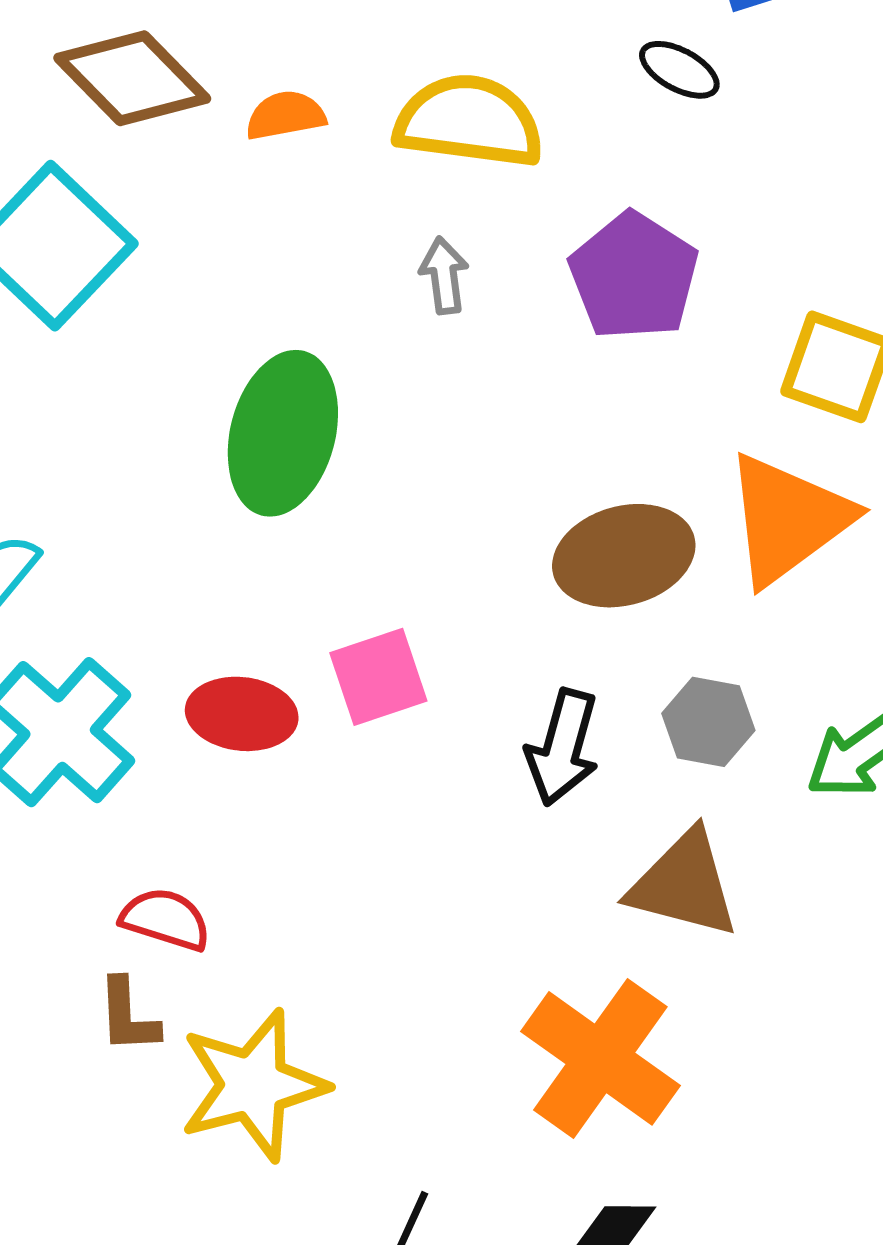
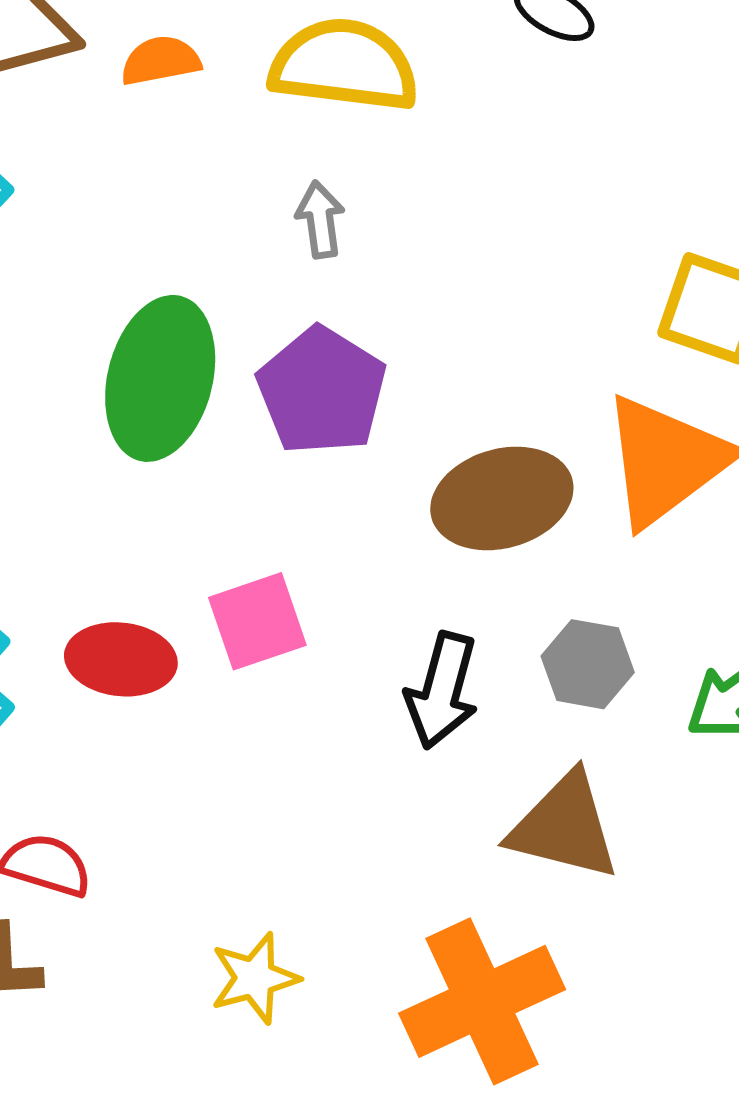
purple pentagon: (634, 276) -> (322, 391), moved
orange cross: (600, 1058) -> (482, 1001), turned 30
yellow star: (253, 1085) -> (255, 978), moved, size x0.6

